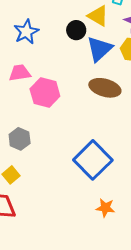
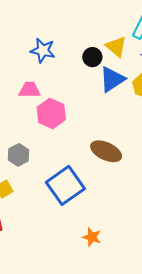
blue star: (26, 32) -> (43, 50), turned 30
brown ellipse: (105, 88) -> (106, 151), moved
blue square: (93, 160) -> (65, 185), moved

